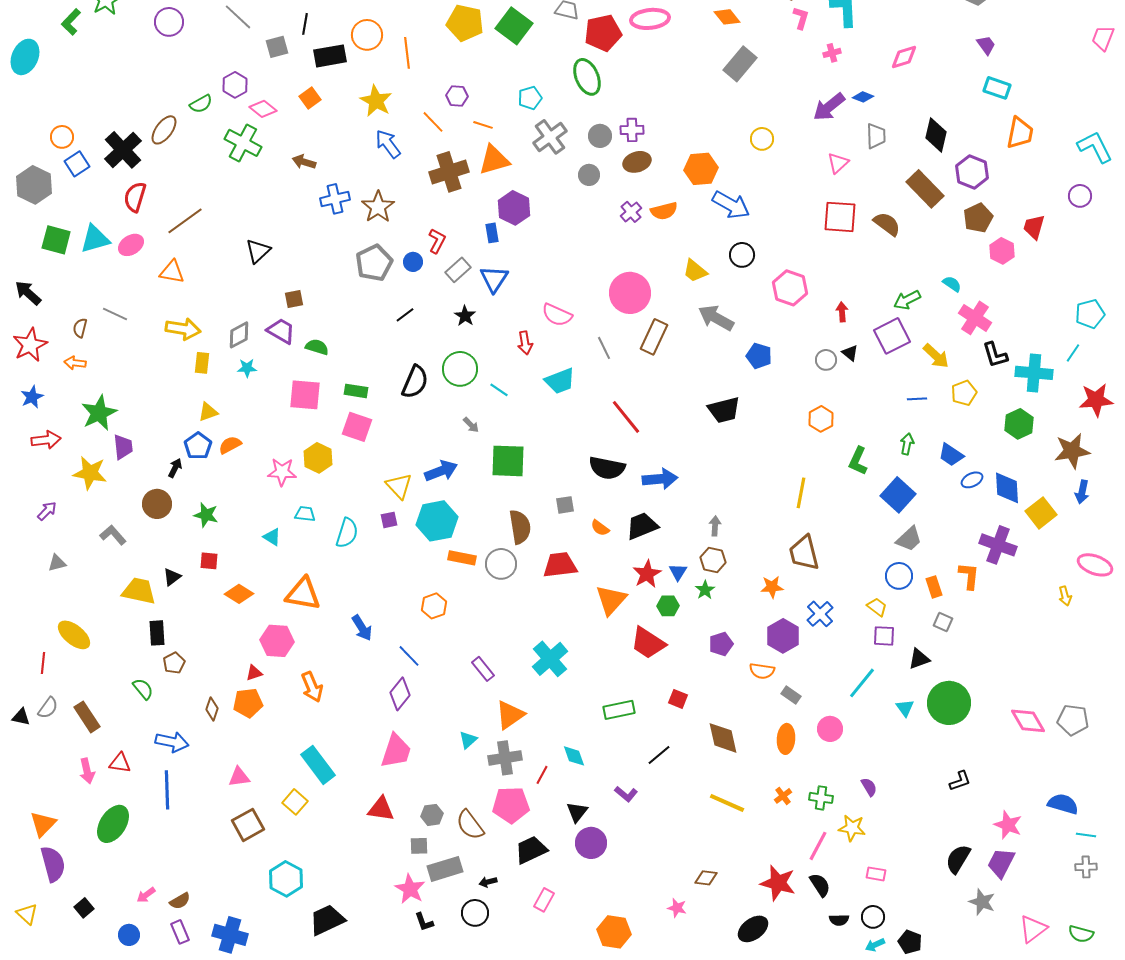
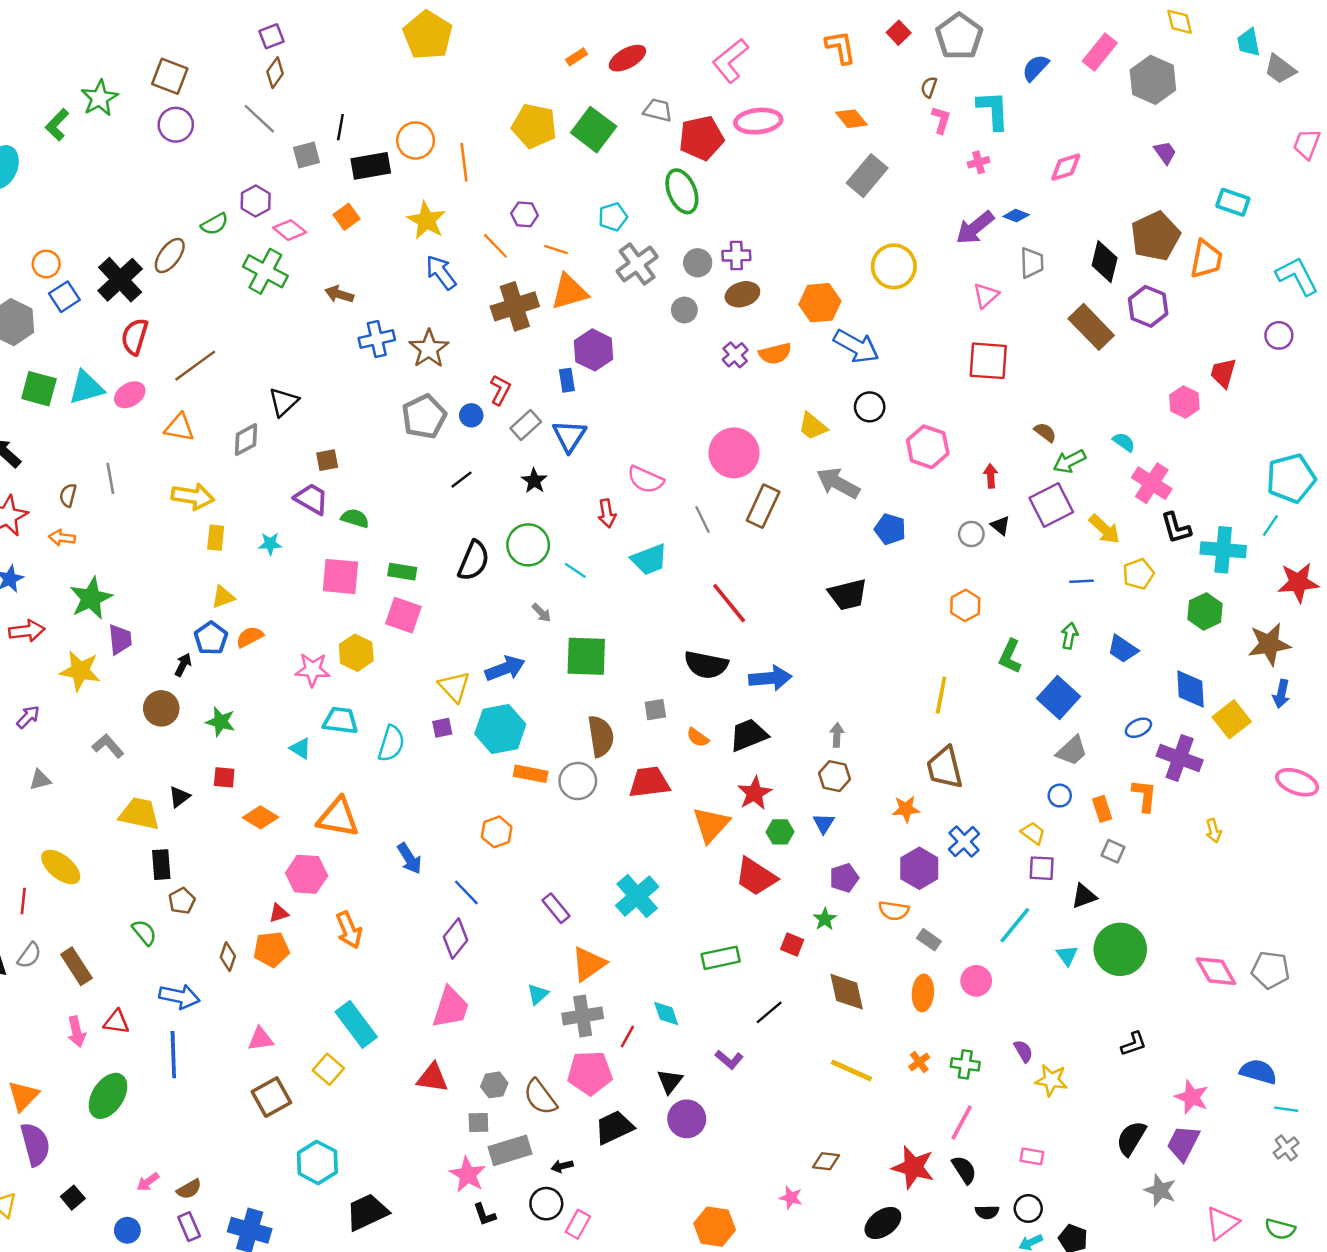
cyan rectangle: (997, 88) -> (1233, 202), moved
yellow circle: (762, 139) -> (894, 266), size x1.6
brown pentagon: (978, 218) -> (1155, 236), moved, size x1.4
brown semicircle: (887, 224) -> (1045, 432), moved, size x0.7
gray line: (115, 314) -> (110, 478), turned 55
cyan pentagon: (1090, 314) -> (1291, 478), size x1.4
gray diamond: (239, 335) -> (246, 440), moved
blue ellipse: (972, 480) -> (1138, 728), moved
cyan trapezoid: (305, 514) -> (340, 720), size x1.4
blue triangle: (678, 572) -> (824, 823), moved
blue circle: (899, 576) -> (1060, 796), size x0.7
green star: (705, 590) -> (825, 919), moved
yellow arrow: (1065, 596) -> (1214, 831), moved
yellow star: (852, 828) -> (1051, 1080), moved
gray cross: (1086, 867) -> (1286, 1148), turned -35
pink rectangle: (544, 900) -> (578, 1224), moved

